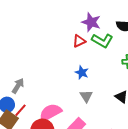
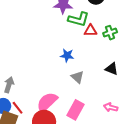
red triangle: (79, 41) -> (90, 31), moved, turned 40
red line: (20, 110) -> (18, 108), turned -64

